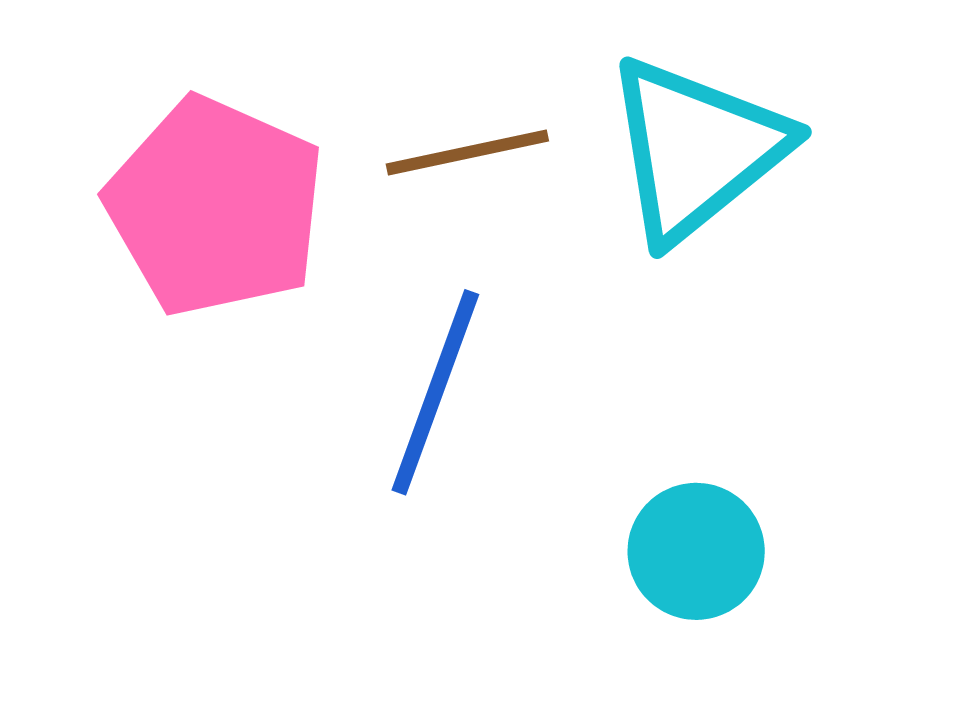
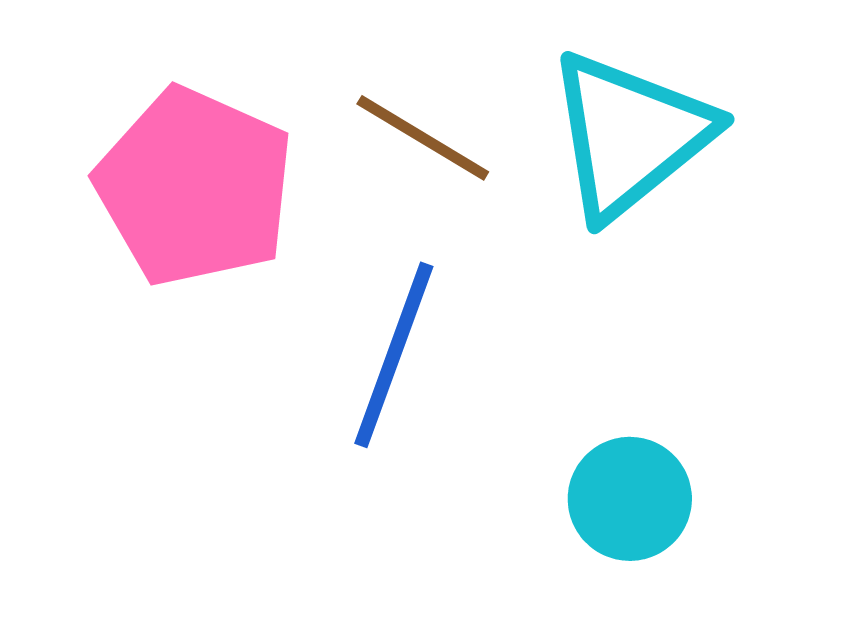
brown line: (467, 152) -> (423, 138), turned 43

